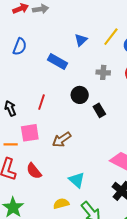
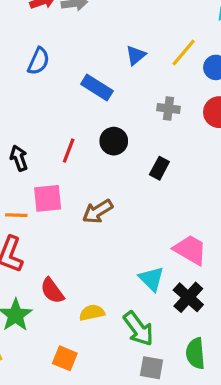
black circle: (80, 95) -> (114, 141), moved
black rectangle: (99, 110) -> (159, 168), turned 56
red semicircle: (34, 171) -> (52, 291), moved
cyan triangle: (77, 180) -> (152, 279), moved

